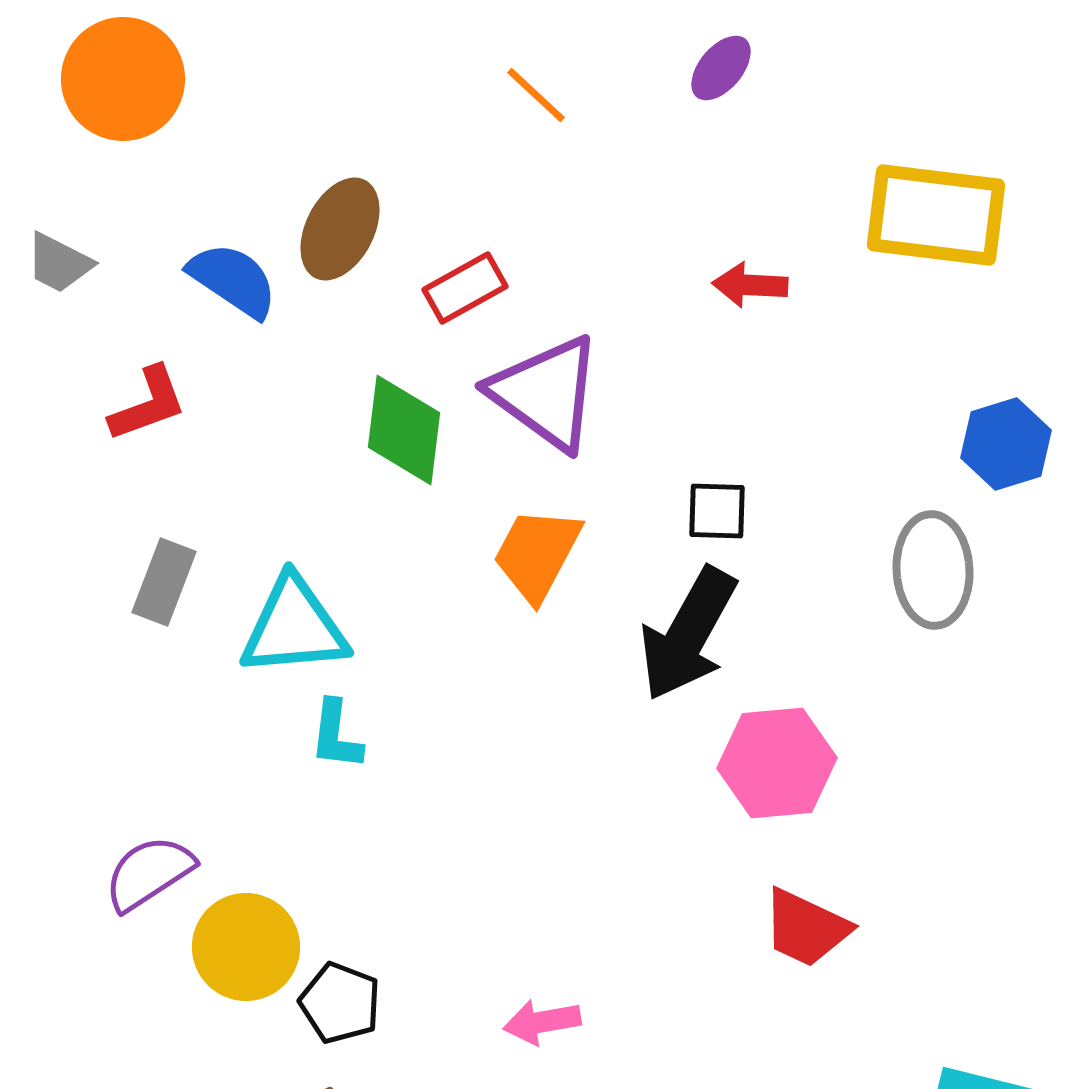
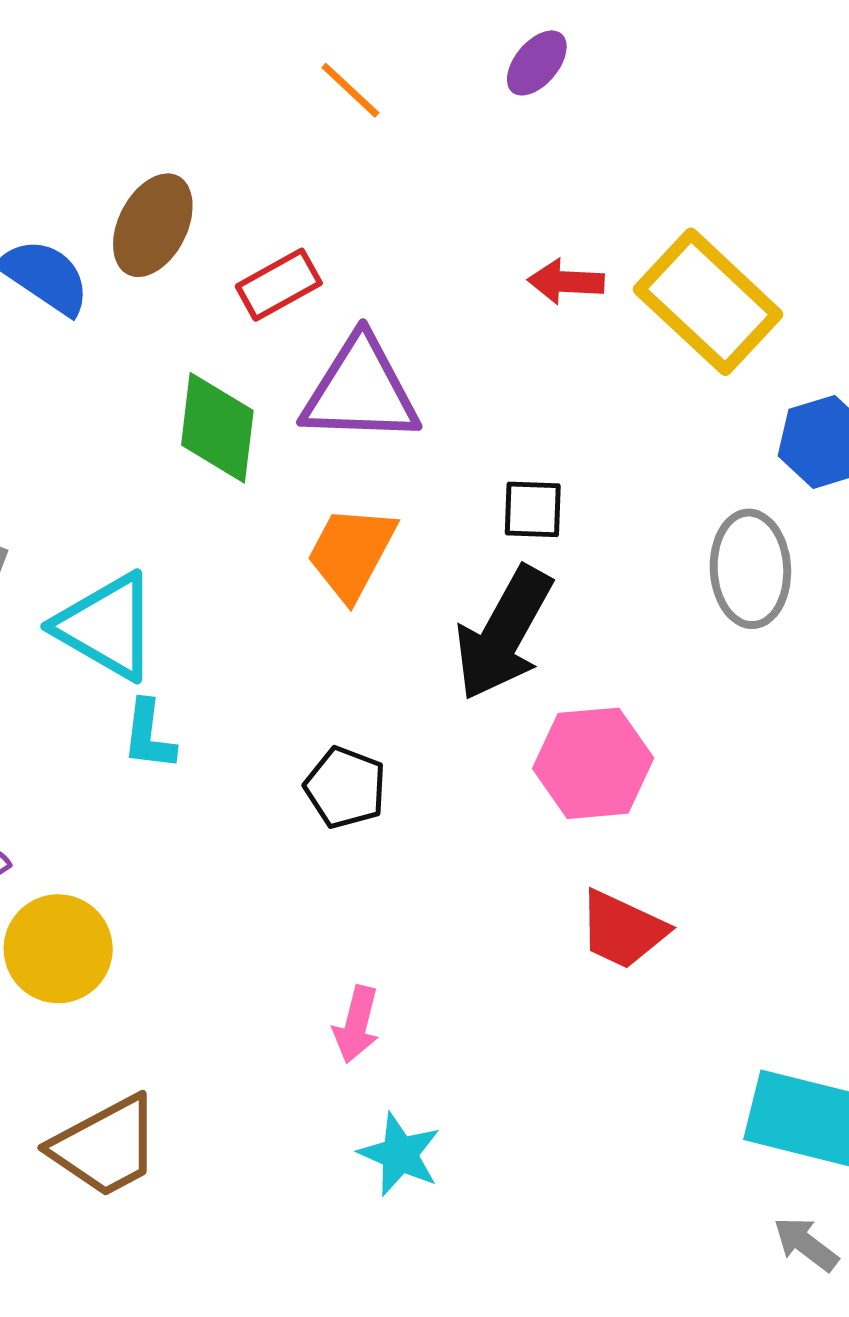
yellow rectangle: (936, 215) -> (708, 302), moved, turned 36
purple triangle: (546, 393) -> (360, 390), turned -34
cyan triangle: (294, 627) -> (106, 626), turned 35
black pentagon: (340, 1003) -> (345, 788), moved
pink arrow: (542, 1022) -> (356, 1024), turned -66

